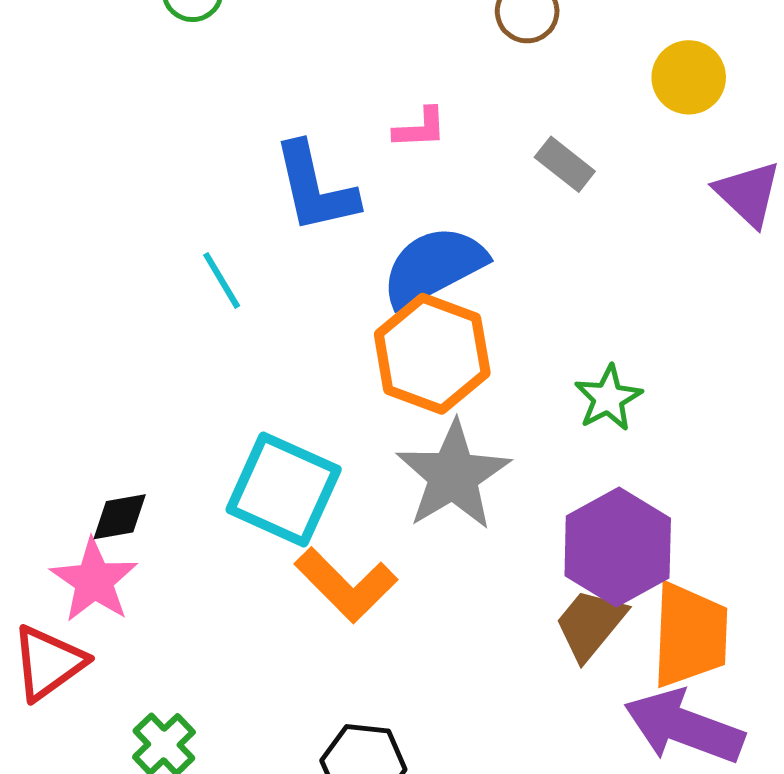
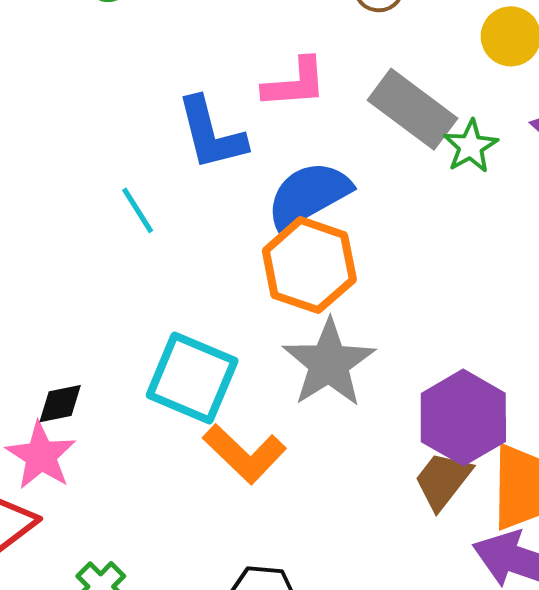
pink L-shape: (420, 128) -> (295, 83), size x1.5
gray rectangle: (565, 164) -> (412, 109), size x1.8
green star: (608, 398) -> (470, 146), moved

